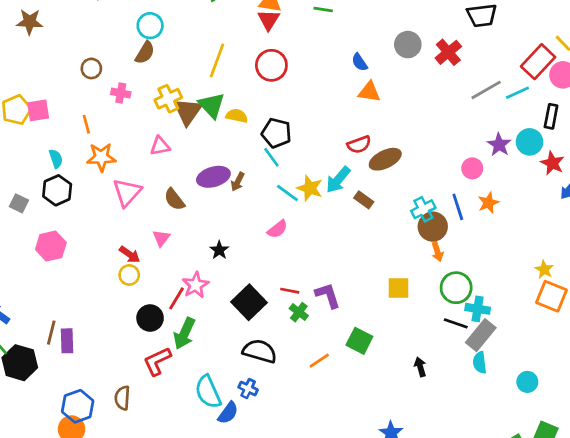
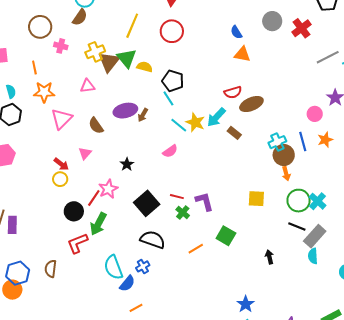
brown circle: (91, 68) -> (40, 27), size x1.5
cyan cross: (478, 309) -> (318, 201), moved, turned 30
blue cross: (248, 389) -> (143, 266), turned 32

